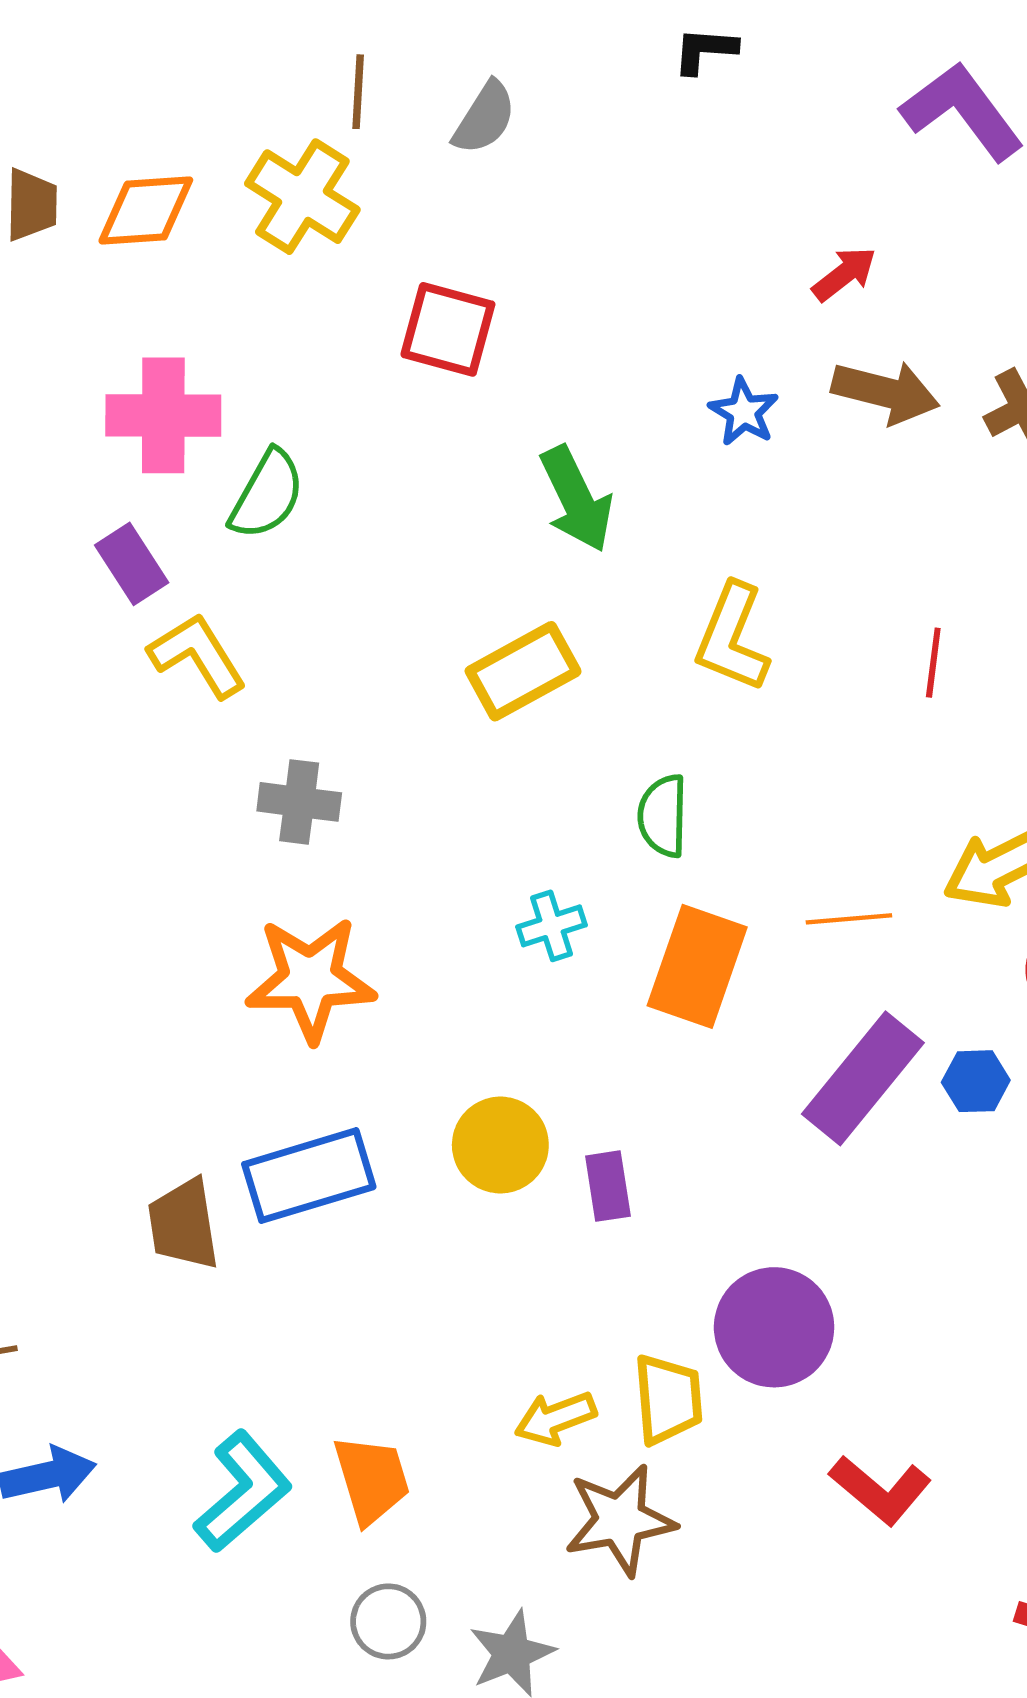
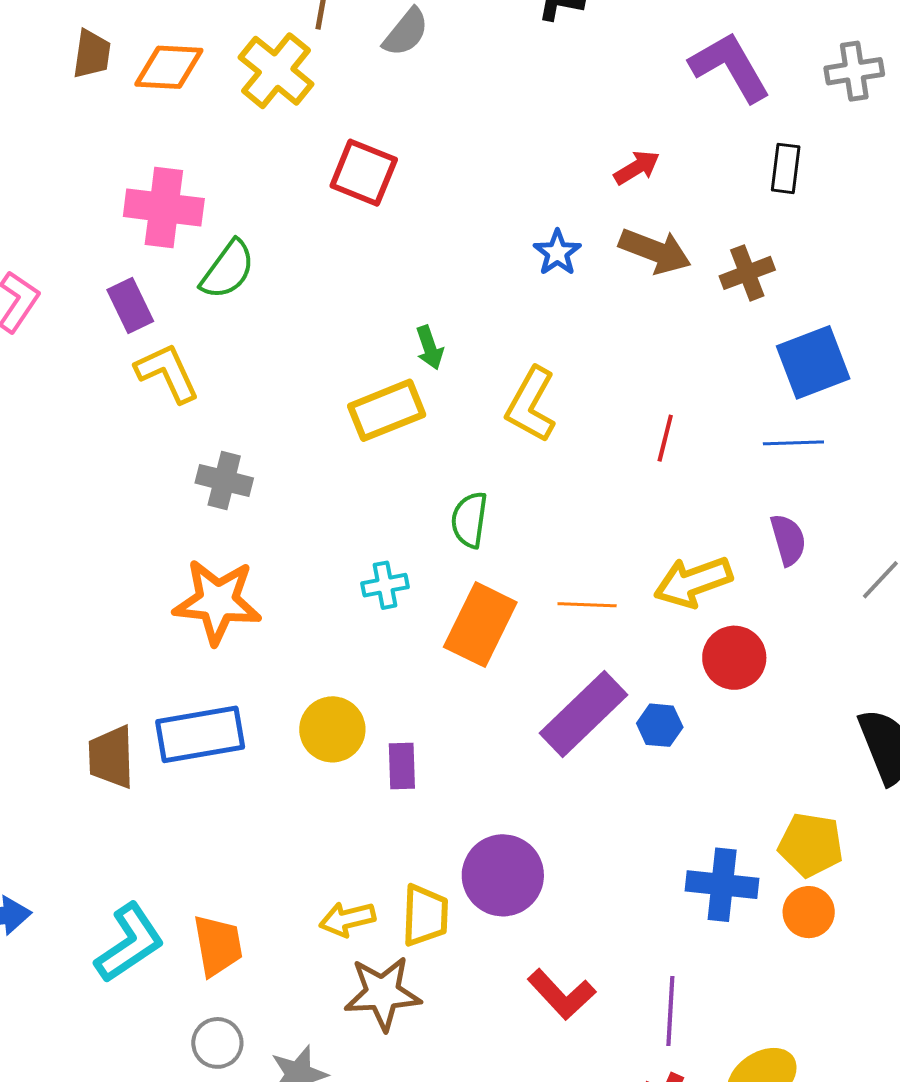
green arrow: (576, 499) -> (429, 348), moved, size x0.6

